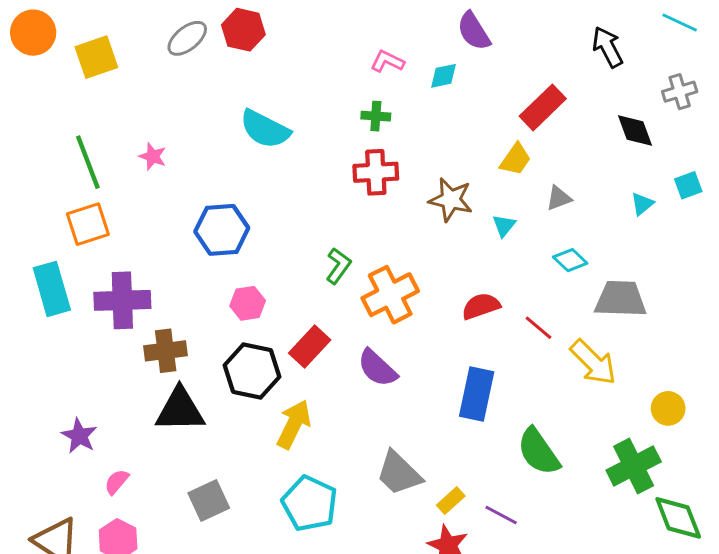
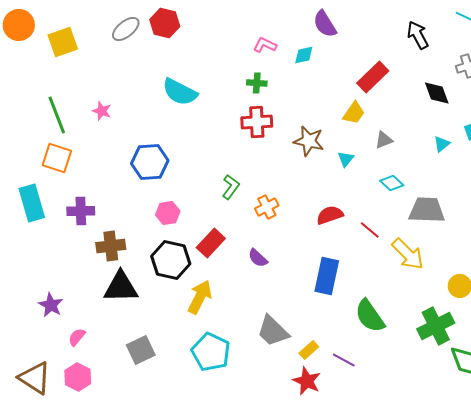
orange square: (88, 224) -> (57, 158), turned 36
orange cross: (390, 295) -> (267, 207), size x0.6
purple cross: (122, 300) -> (81, 211), size x0.7
purple semicircle: (377, 368) -> (258, 258), size x0.7

